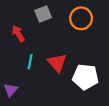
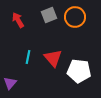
gray square: (43, 14) -> (49, 15), moved
red arrow: (18, 33) -> (18, 20), moved

